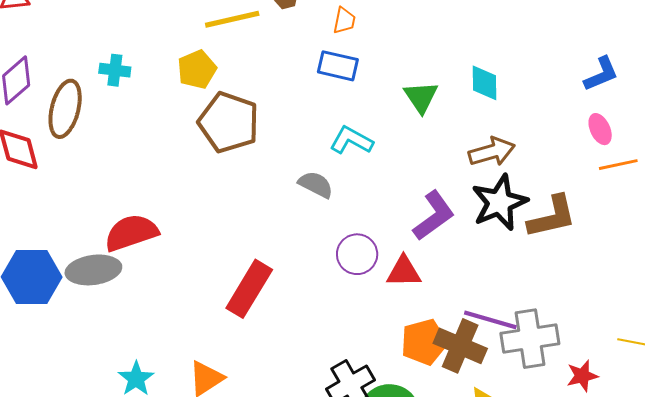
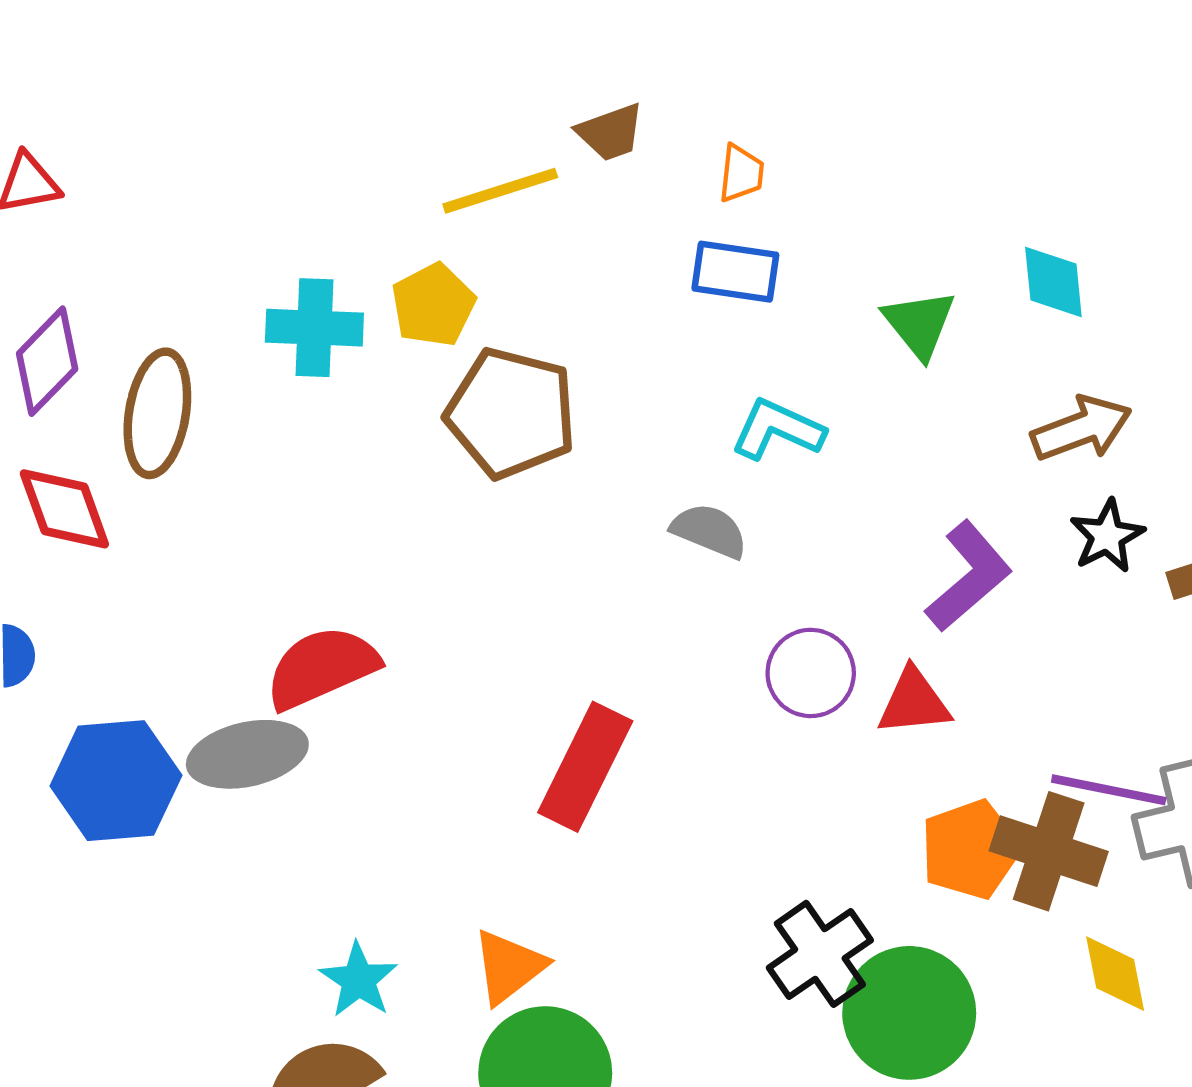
cyan cross: (115, 70) -> (314, 328), moved, size x1.4
black star: (499, 202) -> (1107, 536), size x0.6

